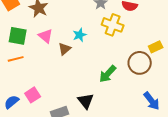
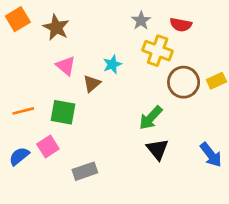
green square: (18, 36) -> (63, 112), moved
orange line: (16, 59) -> (23, 111), moved
brown circle: (140, 63) -> (184, 82), moved
black triangle: (86, 101) -> (158, 149), moved

